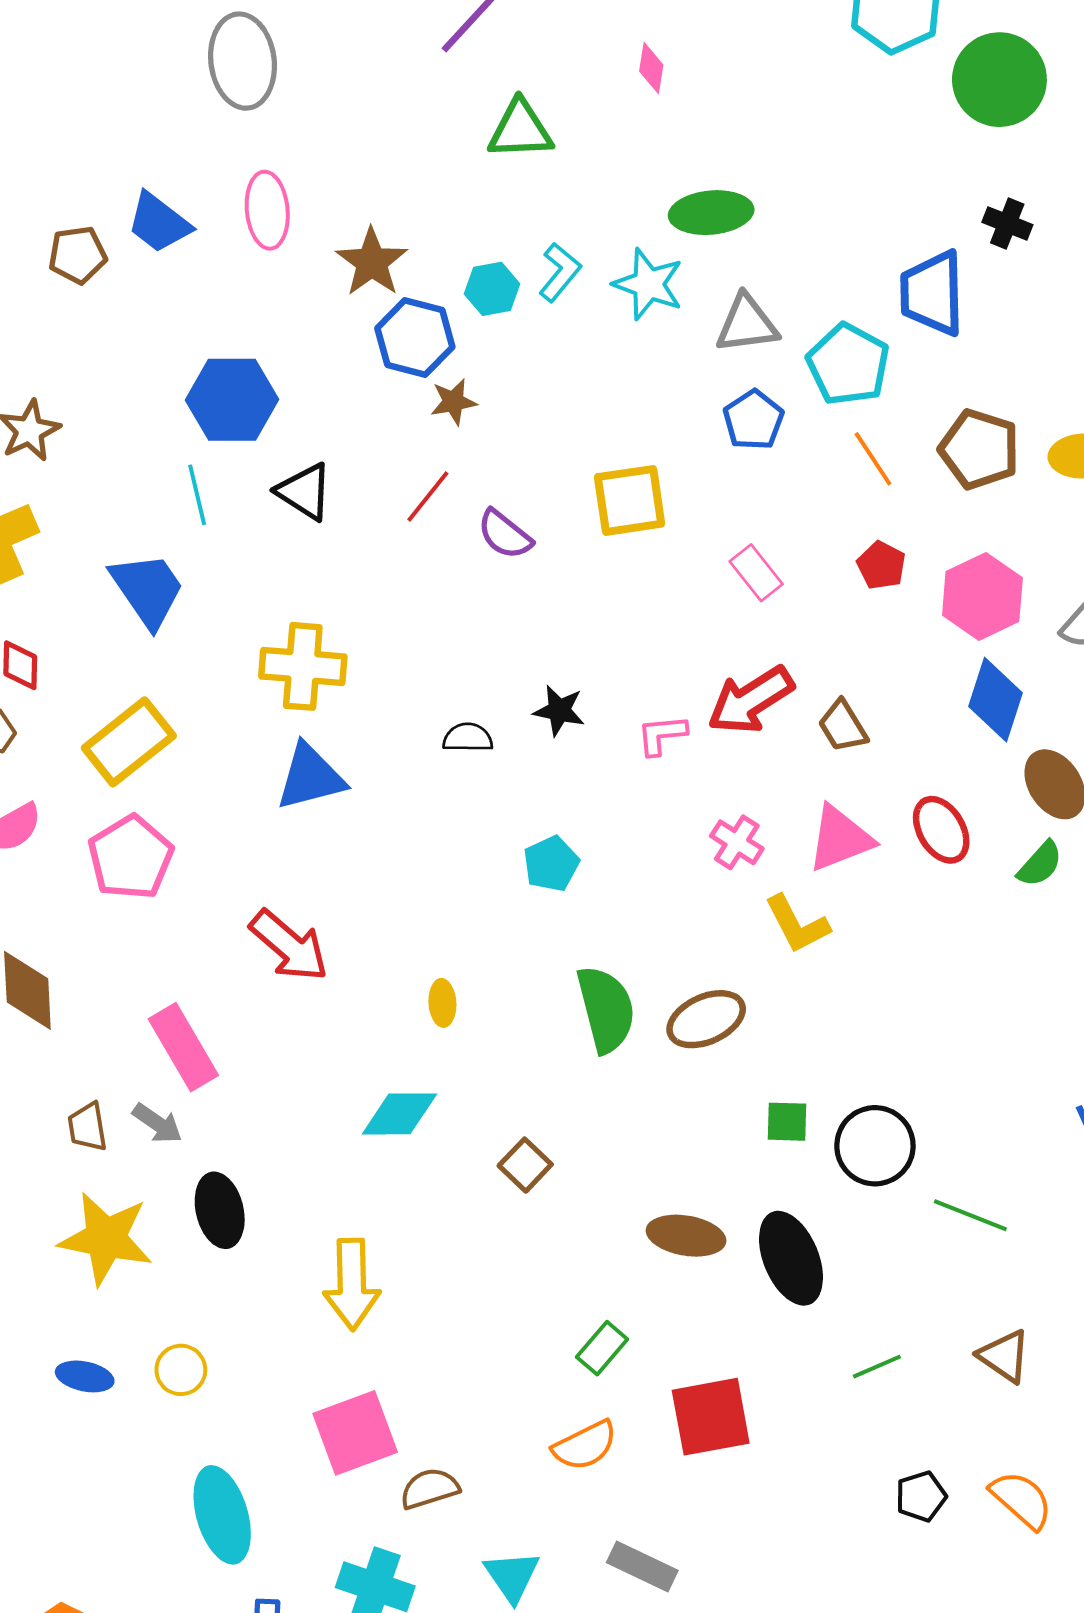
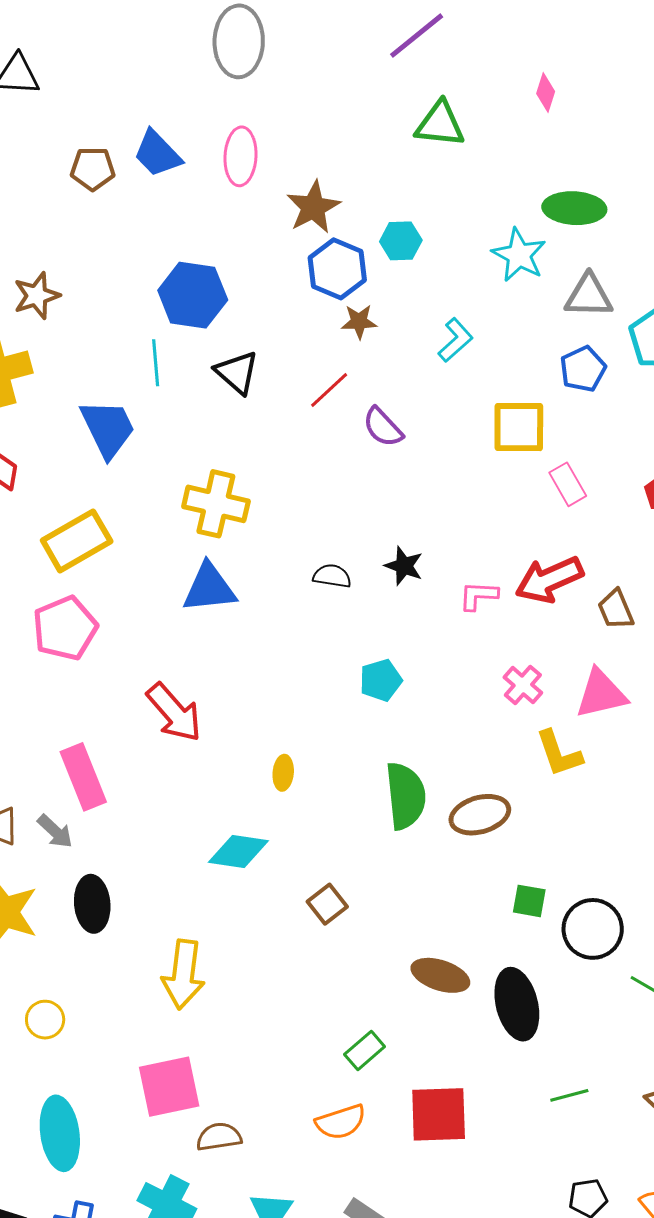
cyan L-shape: (560, 272) -> (455, 340), moved
yellow square: (630, 500) -> (519, 427), moved

